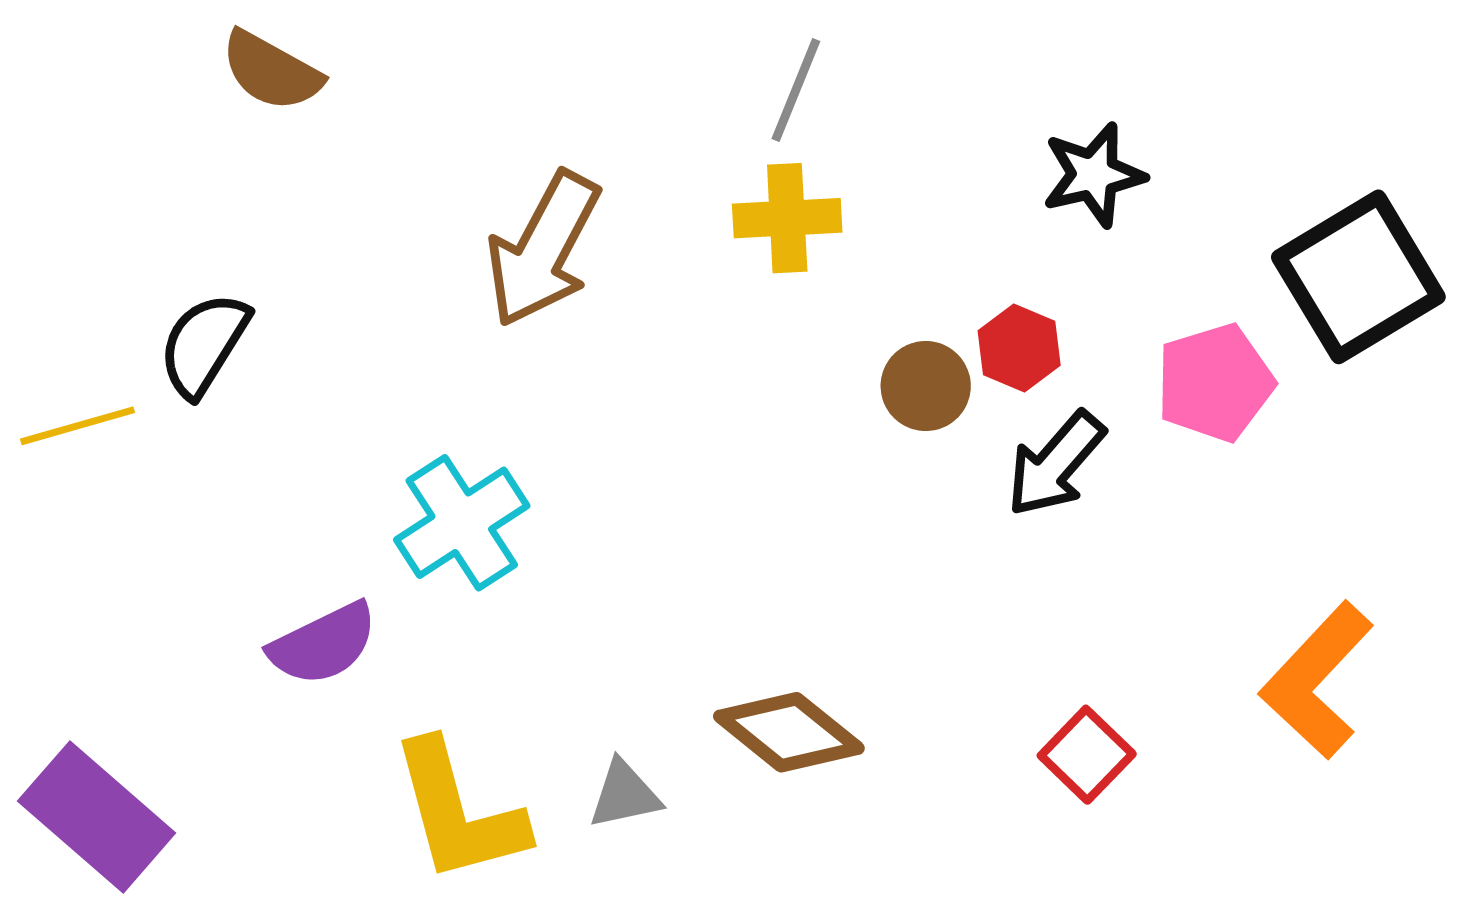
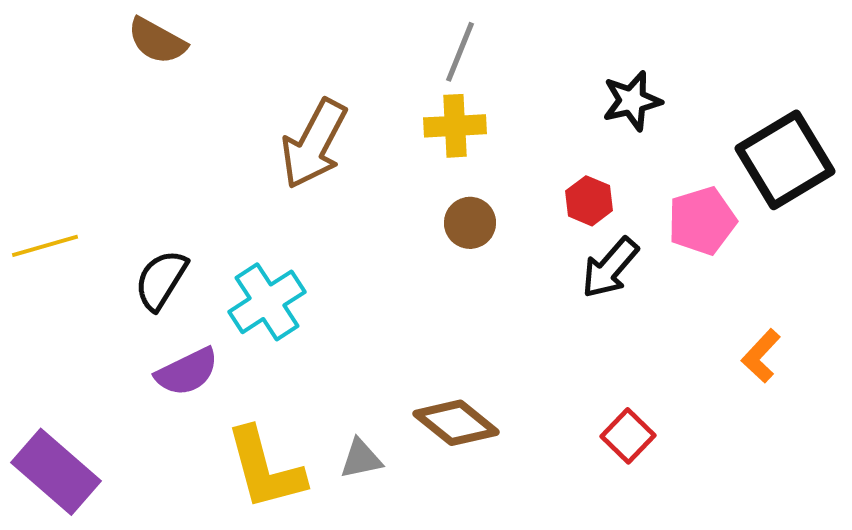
black semicircle: (204, 344) -> (161, 280), moved
brown circle: (926, 386) -> (470, 223), moved
orange L-shape: (1317, 680) -> (761, 356), moved, size x0.6

